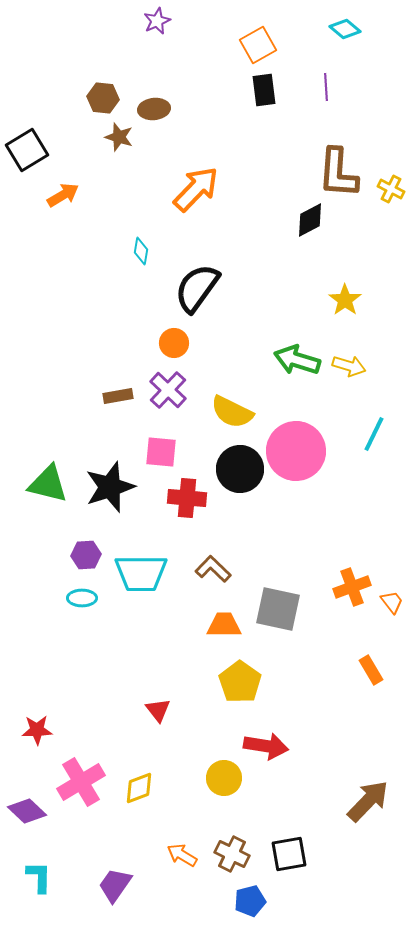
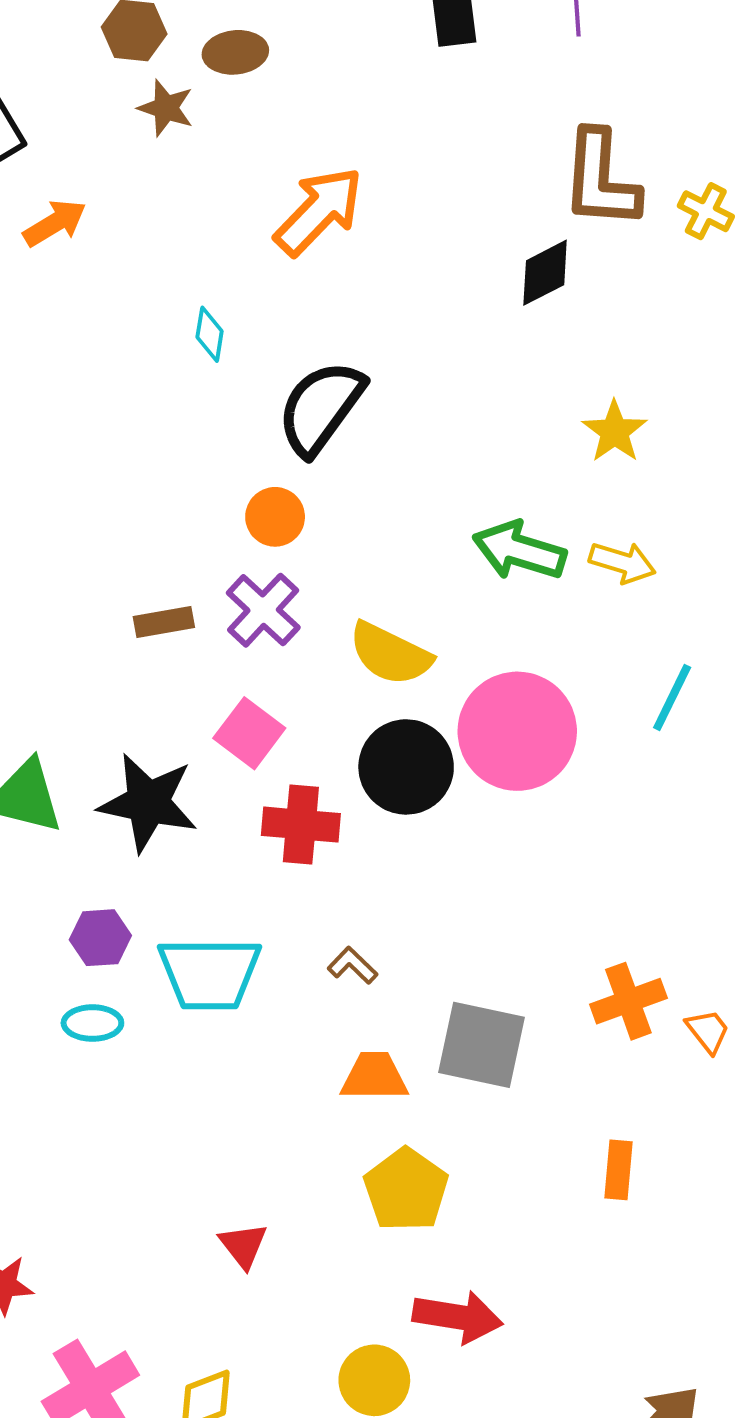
pink square: (161, 452) -> (249, 733), turned 32
black star: (110, 487) -> (148, 803), turned 30
brown L-shape: (213, 569) -> (352, 965), size x0.7
orange rectangle: (371, 670) -> (618, 1170), moved, turned 36

